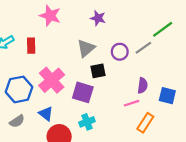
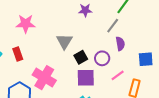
purple star: (98, 18) -> (85, 10), moved
purple circle: (120, 52) -> (102, 58), moved
purple semicircle: (143, 86) -> (120, 44), moved
purple square: (83, 92) -> (86, 78), moved

